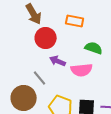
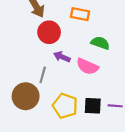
pink semicircle: (82, 70) -> (87, 66), turned 30
gray line: (40, 78) -> (43, 75), turned 56

